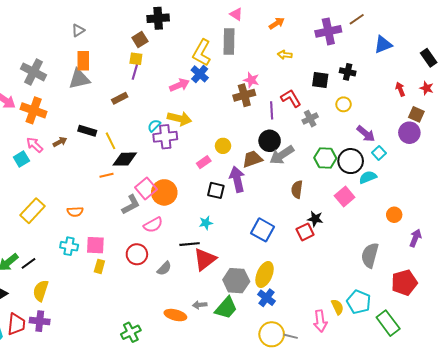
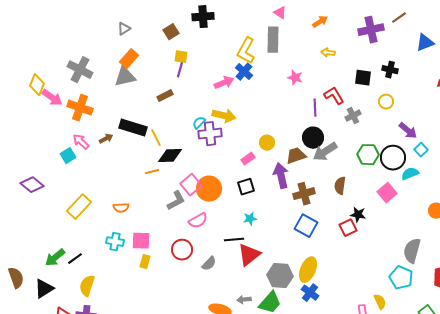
brown square: (140, 40) -> (171, 32), moved
orange rectangle: (83, 61) -> (129, 59), turned 42
brown cross: (244, 95) -> (304, 194), moved
black rectangle: (87, 131) -> (133, 128), size x1.5
black square: (216, 190) -> (246, 187), moved, turned -30
cyan pentagon: (359, 302) -> (401, 278), moved

